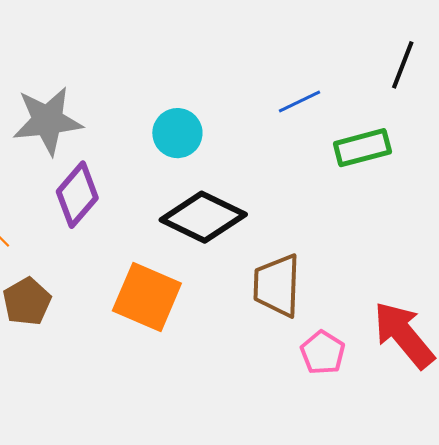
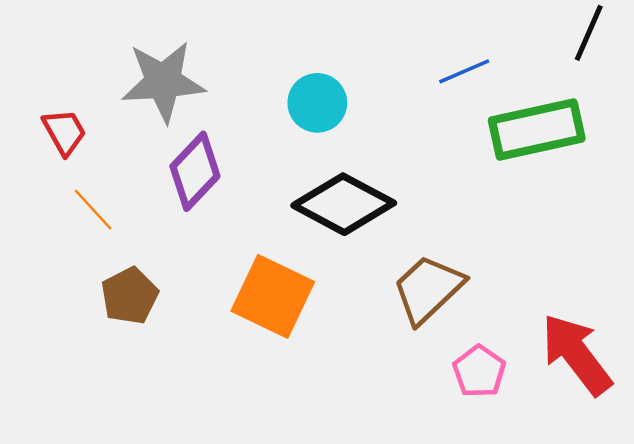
green rectangle: (362, 148) -> (537, 130), size x1.4
brown trapezoid: (277, 285) -> (428, 289), turned 42

